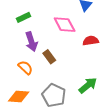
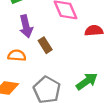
orange semicircle: (25, 68) -> (17, 55), turned -42

